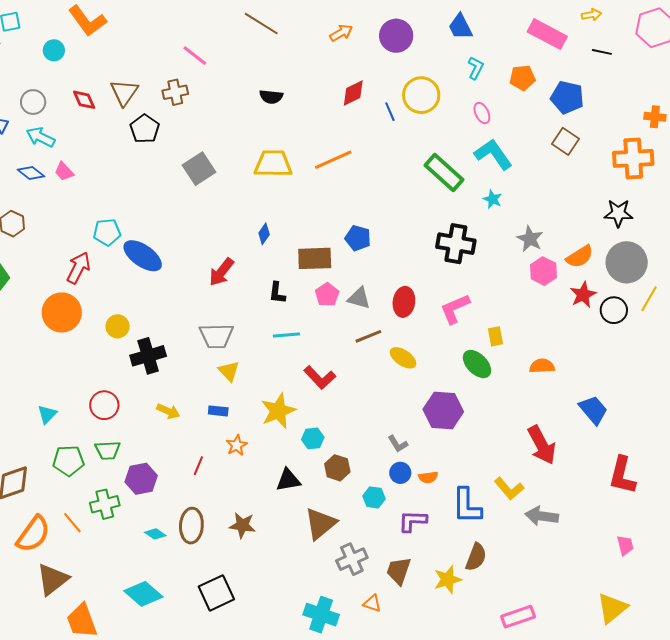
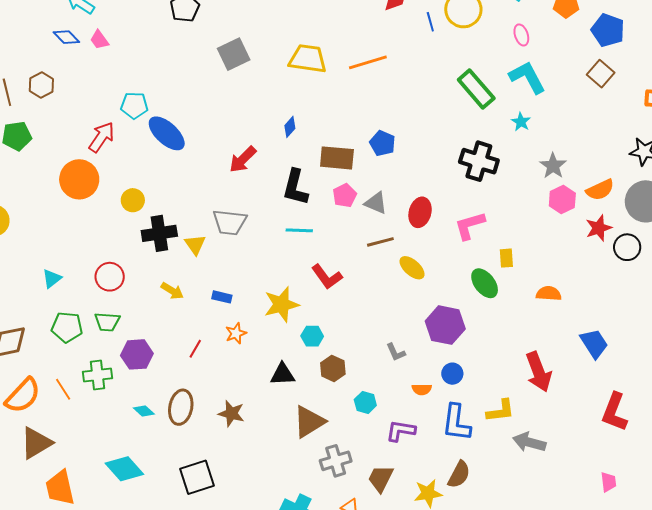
black L-shape: (277, 293) -> (295, 187), size x1.6
yellow triangle: (229, 371) -> (195, 245), moved
blue circle: (400, 473) -> (452, 374), moved
yellow L-shape: (509, 489) -> (501, 411), turned -64

